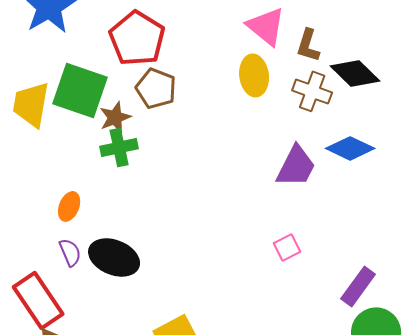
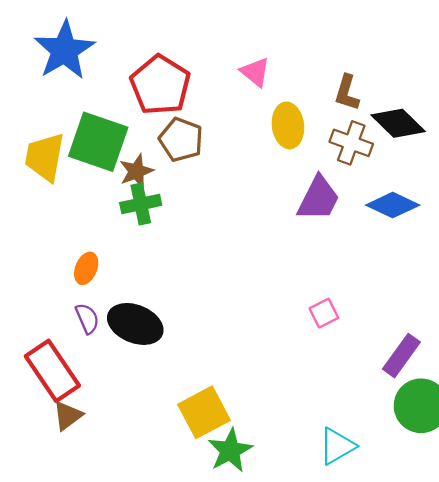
pink triangle: (266, 26) -> (255, 72), moved, size x0.7
purple trapezoid: (296, 166) -> (319, 199), moved

